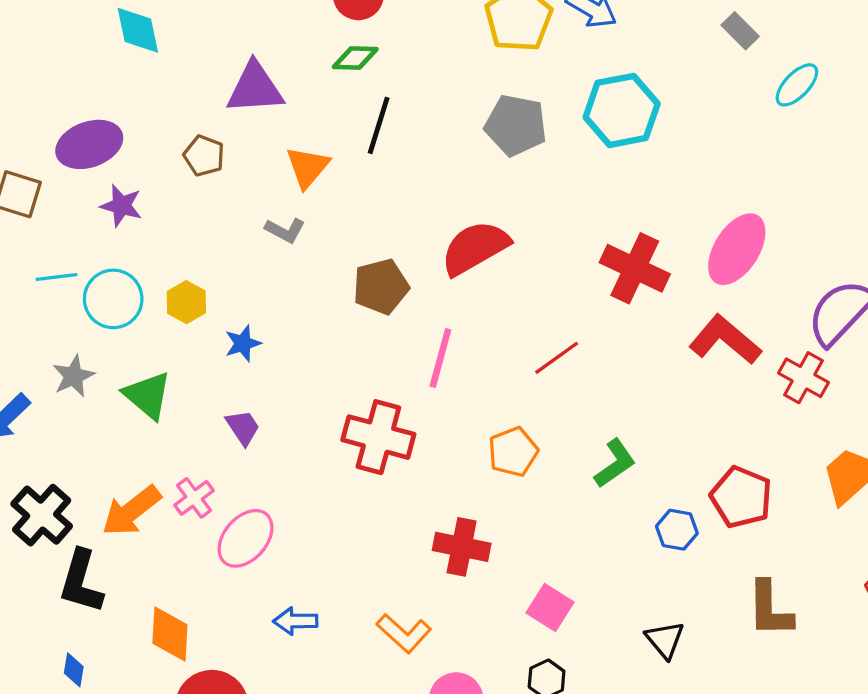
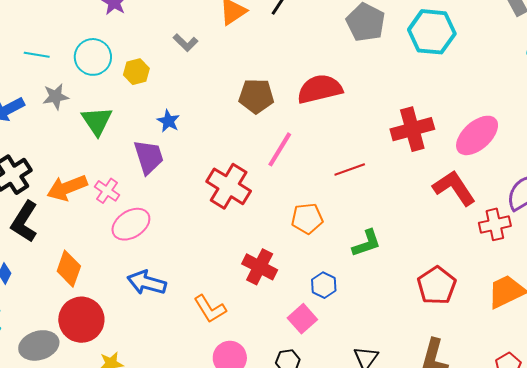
gray L-shape: (285, 230) -> (185, 43), moved
red cross: (635, 268) -> (412, 129), turned 33
cyan line: (57, 277) -> (37, 55), moved
blue star: (243, 343) -> (168, 121), moved, turned 30
red cross: (803, 378) -> (495, 224), turned 32
purple trapezoid: (243, 427) -> (149, 157), size x1.5
pink cross: (194, 498) -> (107, 191), turned -35
blue hexagon: (677, 530) -> (324, 285), moved
blue arrow: (295, 621) -> (147, 283), size x1.4

